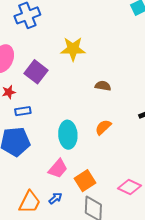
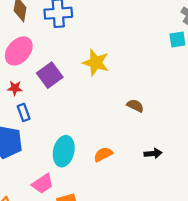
brown semicircle: (103, 86) -> (135, 106), moved
blue rectangle: (23, 111) -> (24, 112), turned 63

